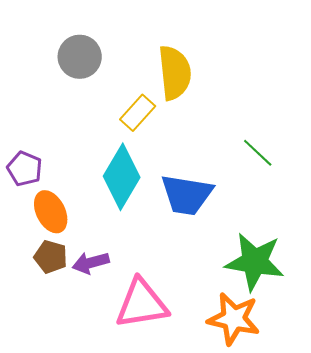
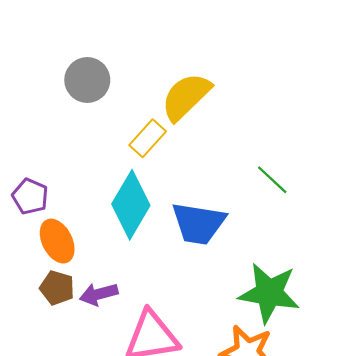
yellow semicircle: (175, 73) -> (186, 97), turned -128

